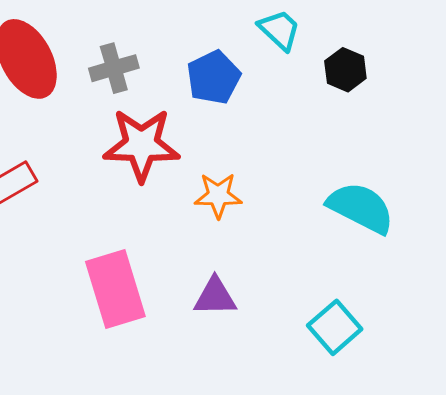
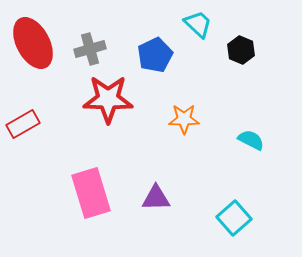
orange star: (218, 195) -> (184, 119), moved
cyan semicircle: (361, 208) -> (251, 140), size x0.6

